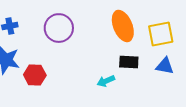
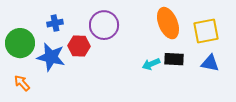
red hexagon: (35, 75) -> (79, 46), moved
cyan arrow: (106, 81) -> (151, 64), moved

